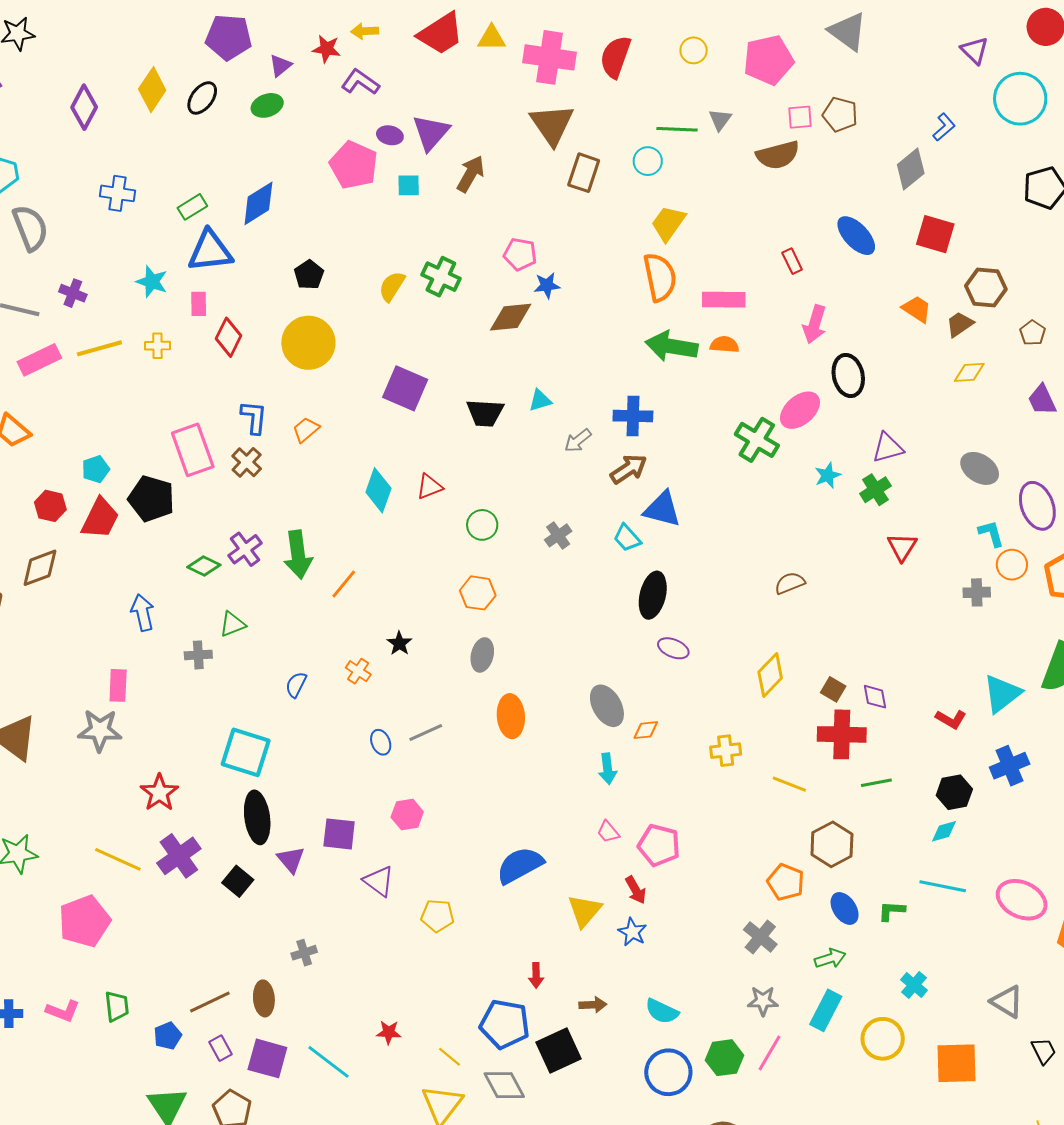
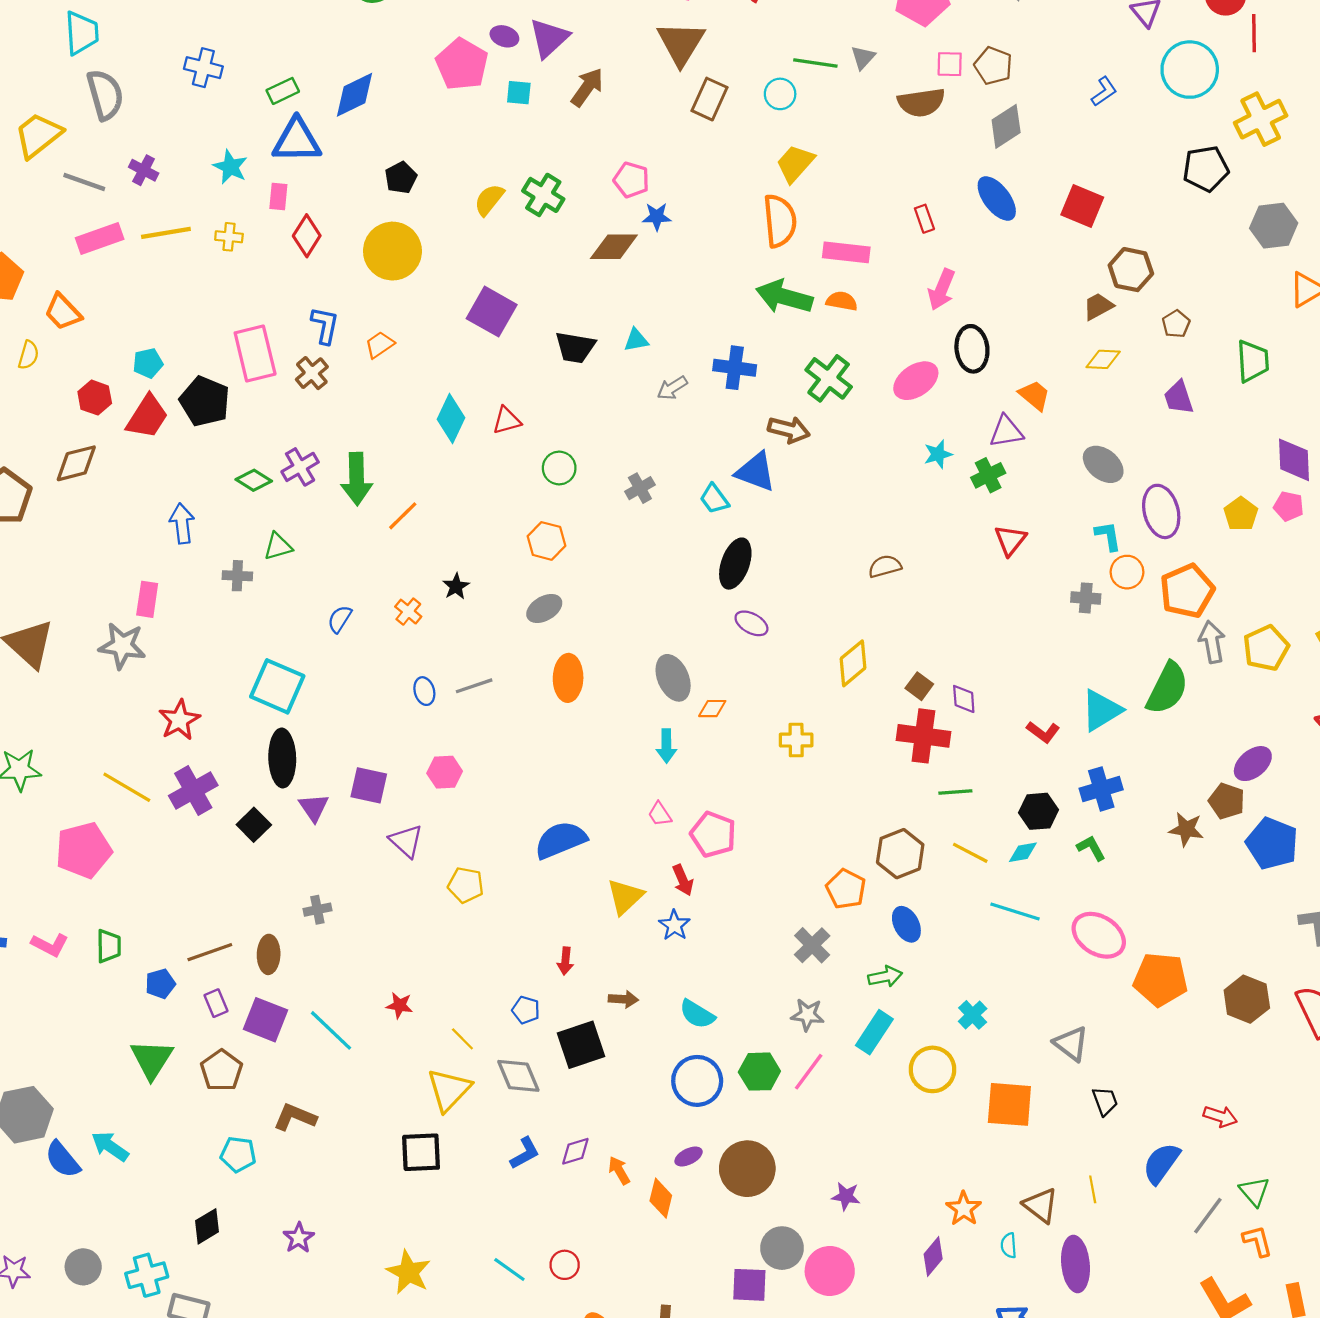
gray diamond: (911, 169) -> (1006, 126), moved
orange trapezoid: (917, 309) -> (1034, 395), moved
green cross: (757, 440) -> (829, 378), moved
brown arrow: (629, 469) -> (789, 430), moved, turned 42
gray ellipse: (482, 655) -> (544, 608), turned 40
yellow line: (789, 784) -> (970, 853), moved
green L-shape: (892, 911) -> (1091, 848), moved, turned 52
blue pentagon: (505, 1024) -> (526, 1010), size x0.5

